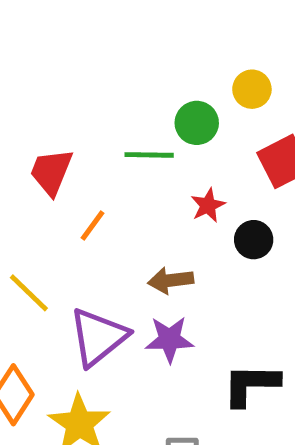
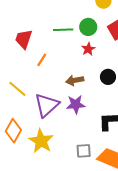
green circle: (197, 123) -> (88, 27), moved
black circle: (254, 240) -> (108, 77), moved

